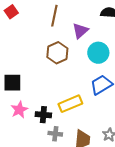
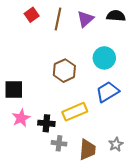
red square: (11, 12) -> (32, 15), moved
purple triangle: (80, 31) -> (85, 19), moved
brown hexagon: (57, 53) -> (64, 71), moved

